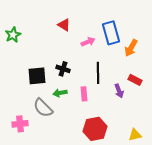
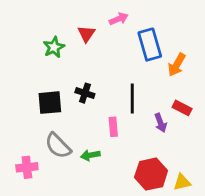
red triangle: (64, 25) -> (86, 34), turned 32
green star: (13, 35) -> (54, 47), moved
pink arrow: (88, 42) -> (119, 19), moved
green arrow: (60, 93) -> (90, 155), moved
red hexagon: (95, 129) -> (151, 174), moved

